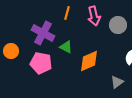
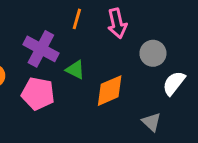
gray circle: (118, 25) -> (153, 53), moved
gray triangle: (117, 82) -> (151, 122), turned -40

